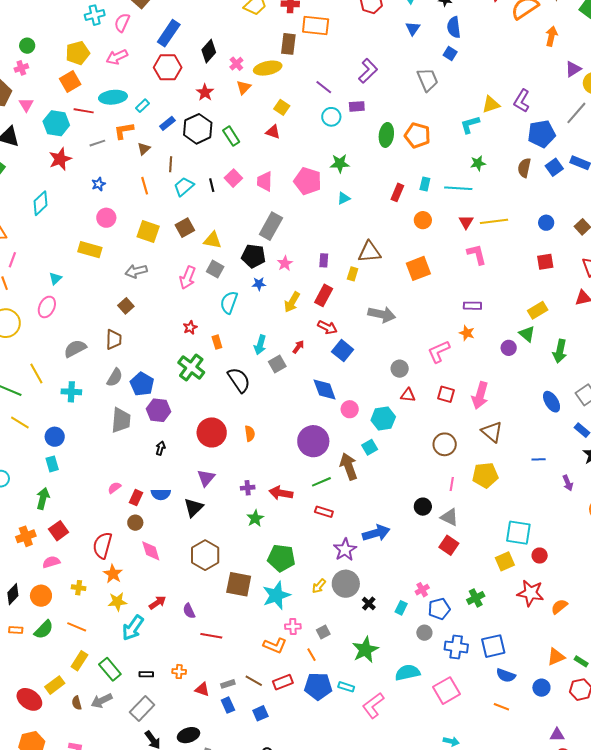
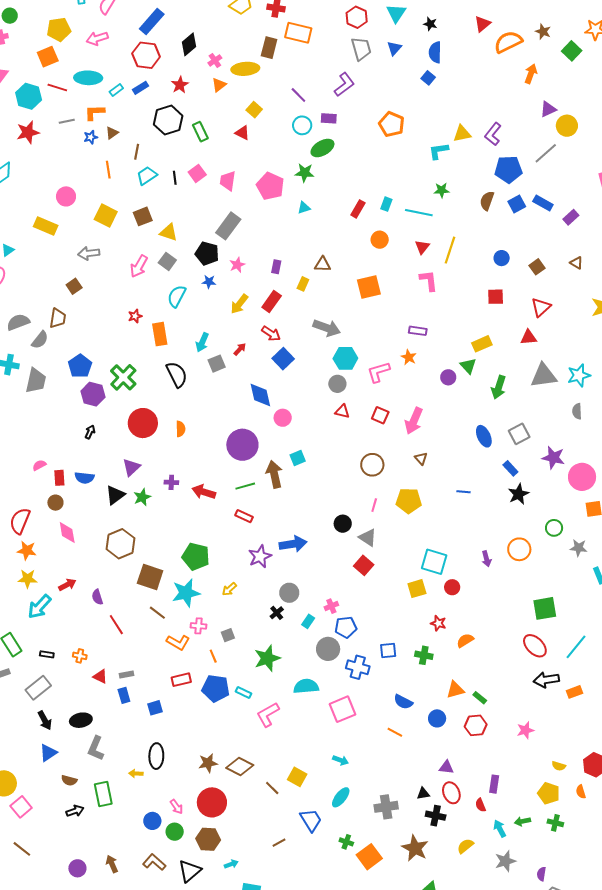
gray trapezoid: (428, 80) -> (361, 49), moved
blue rectangle: (167, 123) -> (141, 88), moved
green ellipse: (386, 135) -> (322, 148), moved, turned 45
orange pentagon: (417, 135) -> (391, 124), moved
blue star: (99, 184) -> (91, 137), moved
yellow line: (494, 221) -> (450, 250), turned -72
brown triangle: (369, 252) -> (323, 264), size x0.7
orange rectangle: (217, 342) -> (160, 334), size x1.6
green cross: (191, 367) -> (123, 377), moved
gray semicircle: (115, 377) -> (40, 340), moved
cyan hexagon: (383, 419) -> (345, 358), moved
gray trapezoid: (121, 420) -> (36, 381), moved
brown triangle: (492, 432) -> (421, 458), size x0.6
purple arrow: (568, 483) -> (486, 559), moved
red rectangle: (136, 498) -> (59, 478), turned -35
green star: (255, 518) -> (142, 497), moved
orange star: (113, 574) -> (27, 550), turned -30
gray circle: (346, 584) -> (289, 593), moved, size x0.7
red star: (531, 593) -> (438, 623), size x0.6
green cross: (476, 598) -> (424, 655), moved, turned 30
gray circle: (424, 633) -> (328, 649), size x1.5
red line: (211, 636) -> (116, 625), turned 40
blue square: (493, 646) -> (388, 651), moved, size x0.7
brown line: (254, 681) -> (157, 613), moved

